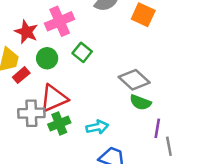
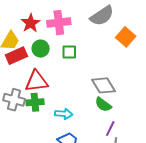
green square: (82, 52) -> (69, 52), turned 35
red rectangle: (21, 75) -> (16, 56), size x1.5
gray cross: (31, 113) -> (14, 100), moved

